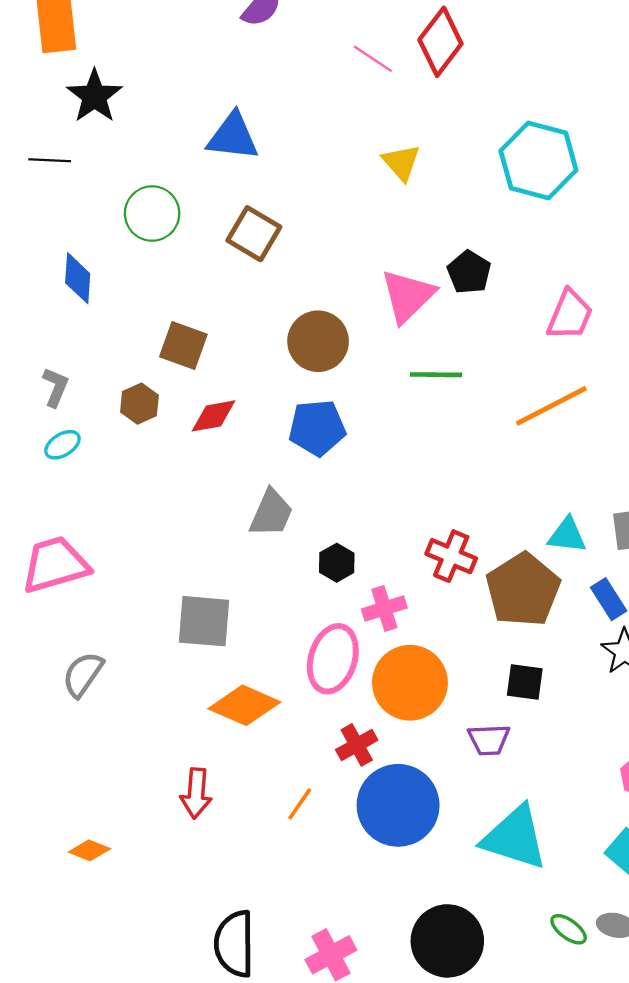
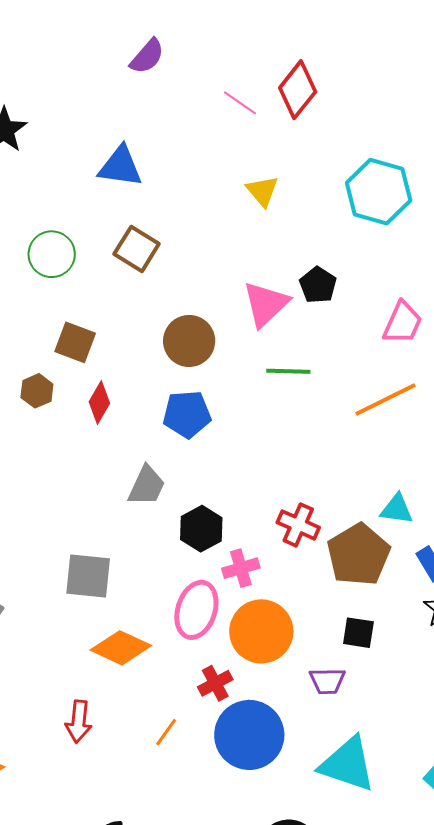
green circle: (152, 214) -> (52, 254), moved
red diamond: (213, 416) -> (99, 402), turned -51
black hexagon: (337, 563) -> (201, 529), size x1.4

